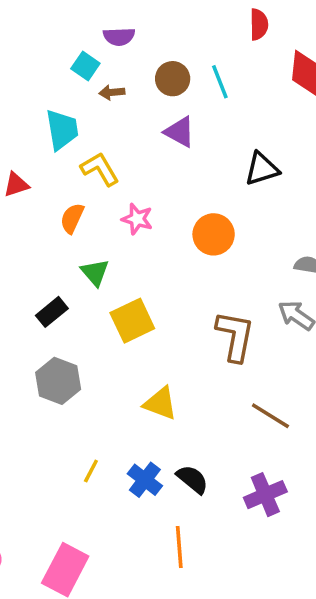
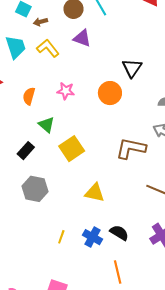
yellow L-shape: (100, 169) -> (48, 48), moved
black triangle: (262, 169) -> (132, 68), moved, turned -30
brown L-shape: (235, 336) -> (131, 148), turned -80

